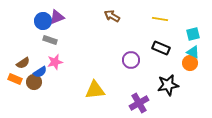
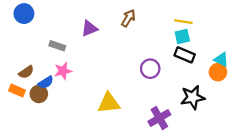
brown arrow: (112, 16) -> (128, 18), turned 91
purple triangle: (57, 17) -> (89, 28), moved
blue circle: (43, 21) -> (24, 14), moved
cyan square: (193, 34) -> (182, 37), moved

